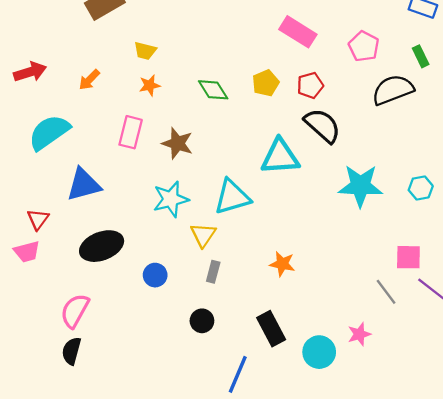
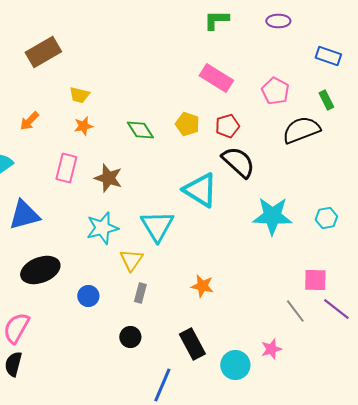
yellow pentagon: (266, 83) -> (187, 124), turned -30
cyan triangle: (280, 157) -> (200, 190), turned 36
cyan triangle: (232, 197) -> (157, 226), turned -45

